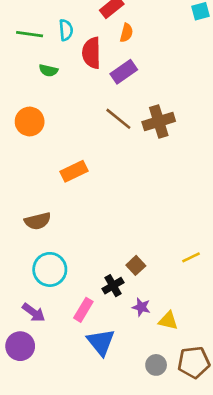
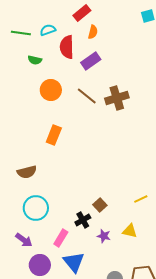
cyan semicircle: (66, 30) -> (48, 30), turned -105
orange circle: (30, 121) -> (51, 90), moved
orange rectangle: (74, 171) -> (54, 135), turned -42
yellow triangle: (168, 321) -> (130, 231), moved
purple circle: (20, 346) -> (40, 265), moved

